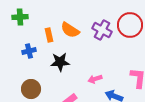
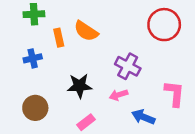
green cross: (20, 17) -> (34, 14), moved
purple cross: (102, 30) -> (128, 66), moved
black star: (60, 62) -> (80, 86), moved

